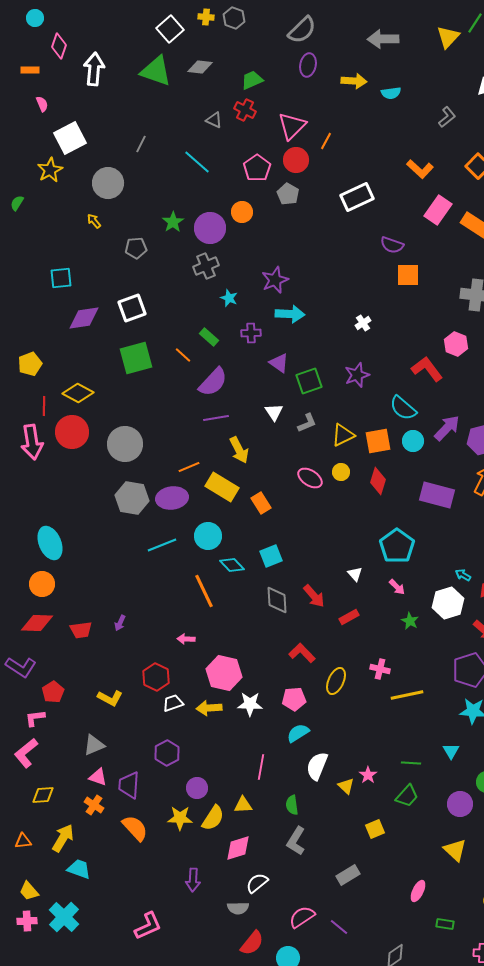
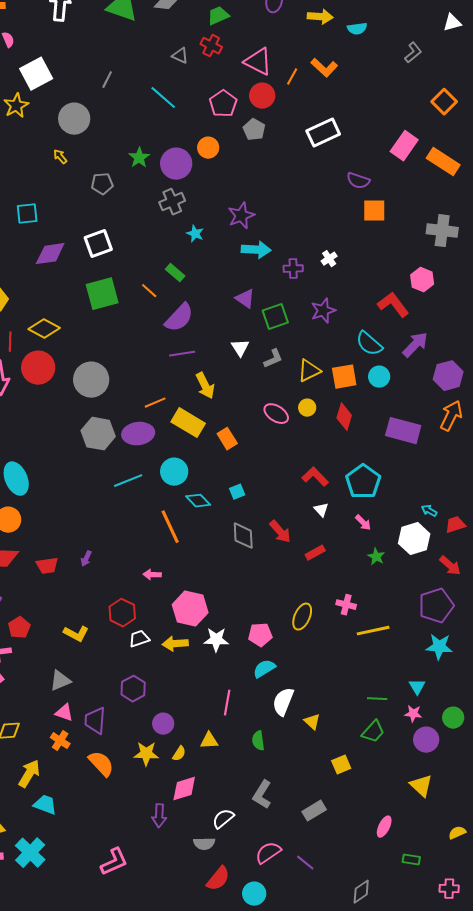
pink triangle: (292, 126) -> (258, 62), turned -48
orange L-shape: (420, 169) -> (324, 68), moved
purple cross: (251, 333) -> (293, 269), moved
purple arrow: (447, 428) -> (415, 345), moved
cyan square: (271, 556) -> (237, 492), size x0.7
red L-shape: (302, 653) -> (315, 477), moved
pink star: (368, 775) -> (413, 714), moved, turned -30
yellow semicircle: (213, 818) -> (179, 754), size x0.6
gray L-shape: (296, 841) -> (262, 795), moved
pink diamond: (238, 848) -> (184, 789), moved

